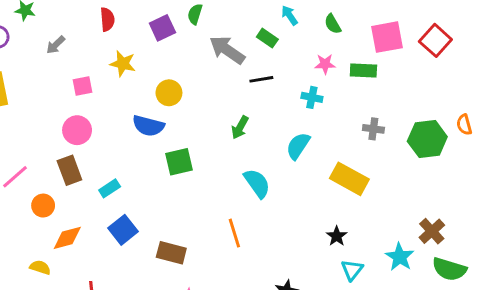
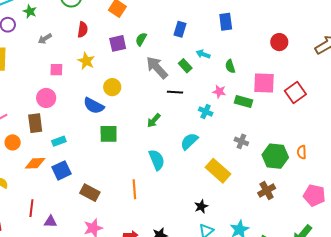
cyan arrow: (289, 15) -> (203, 54), turned -48
brown cross: (432, 231) -> (267, 191), moved
orange diamond: (67, 238) -> (35, 163), moved

